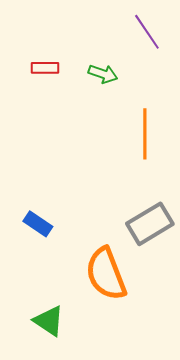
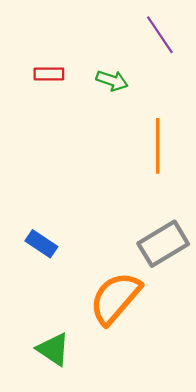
orange semicircle: (106, 274) -> (115, 298), turned 62

